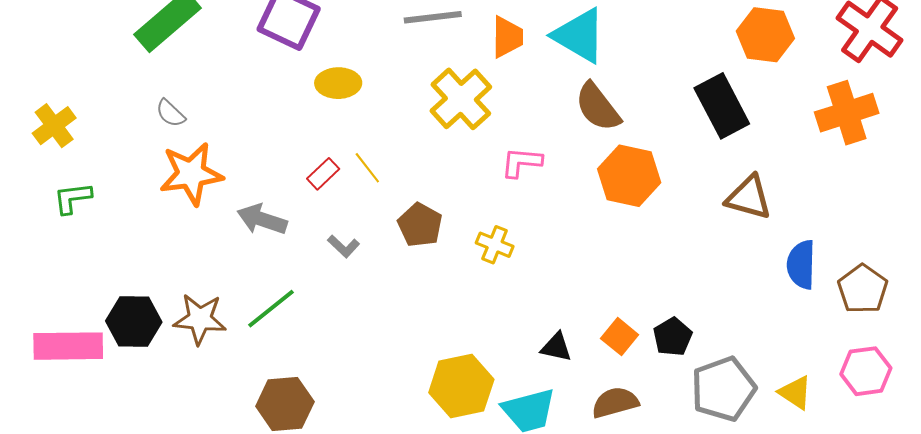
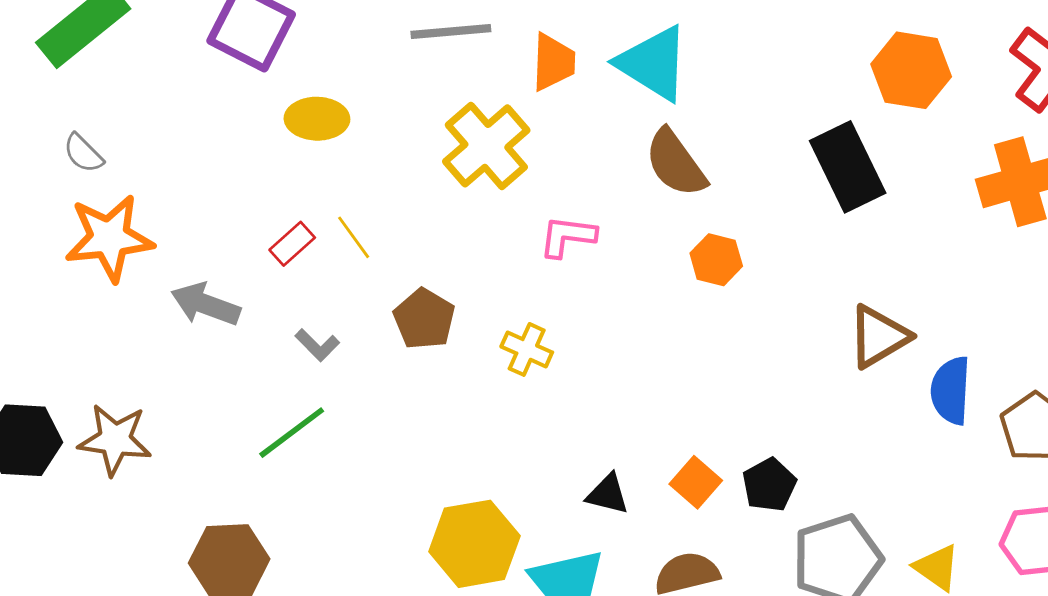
orange hexagon: (629, 176) -> (716, 260), size x0.6
brown triangle: (749, 197) -> (879, 337), moved, turned -48
green line: (271, 309) -> (292, 433), moved

